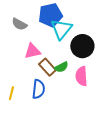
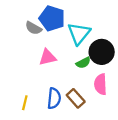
blue pentagon: (50, 15) -> (52, 18), moved, turned 30
brown rectangle: (47, 67) -> (76, 98), moved
green semicircle: (61, 67) -> (83, 63), moved

